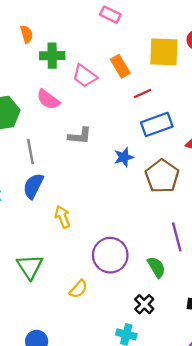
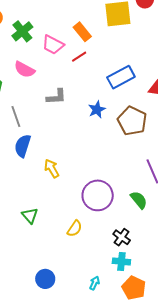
green cross: (52, 56) -> (22, 31), turned -30
red line: (143, 94) -> (79, 57), moved
green triangle: (30, 267) -> (30, 216), size x0.7
black cross: (144, 304) -> (122, 237), moved

